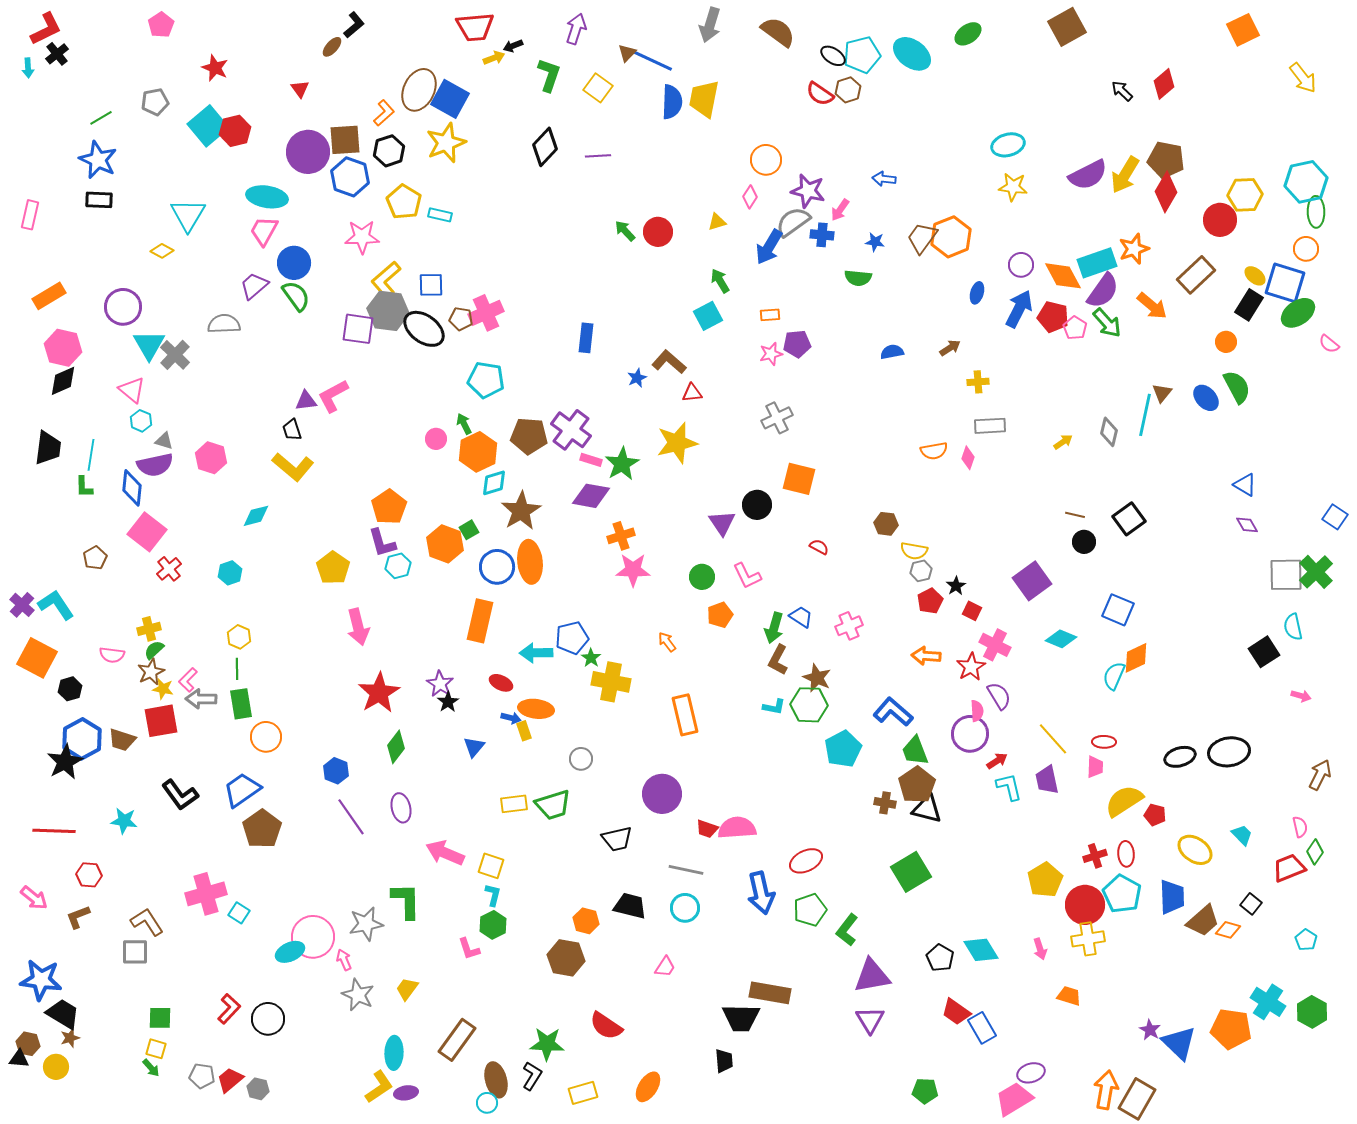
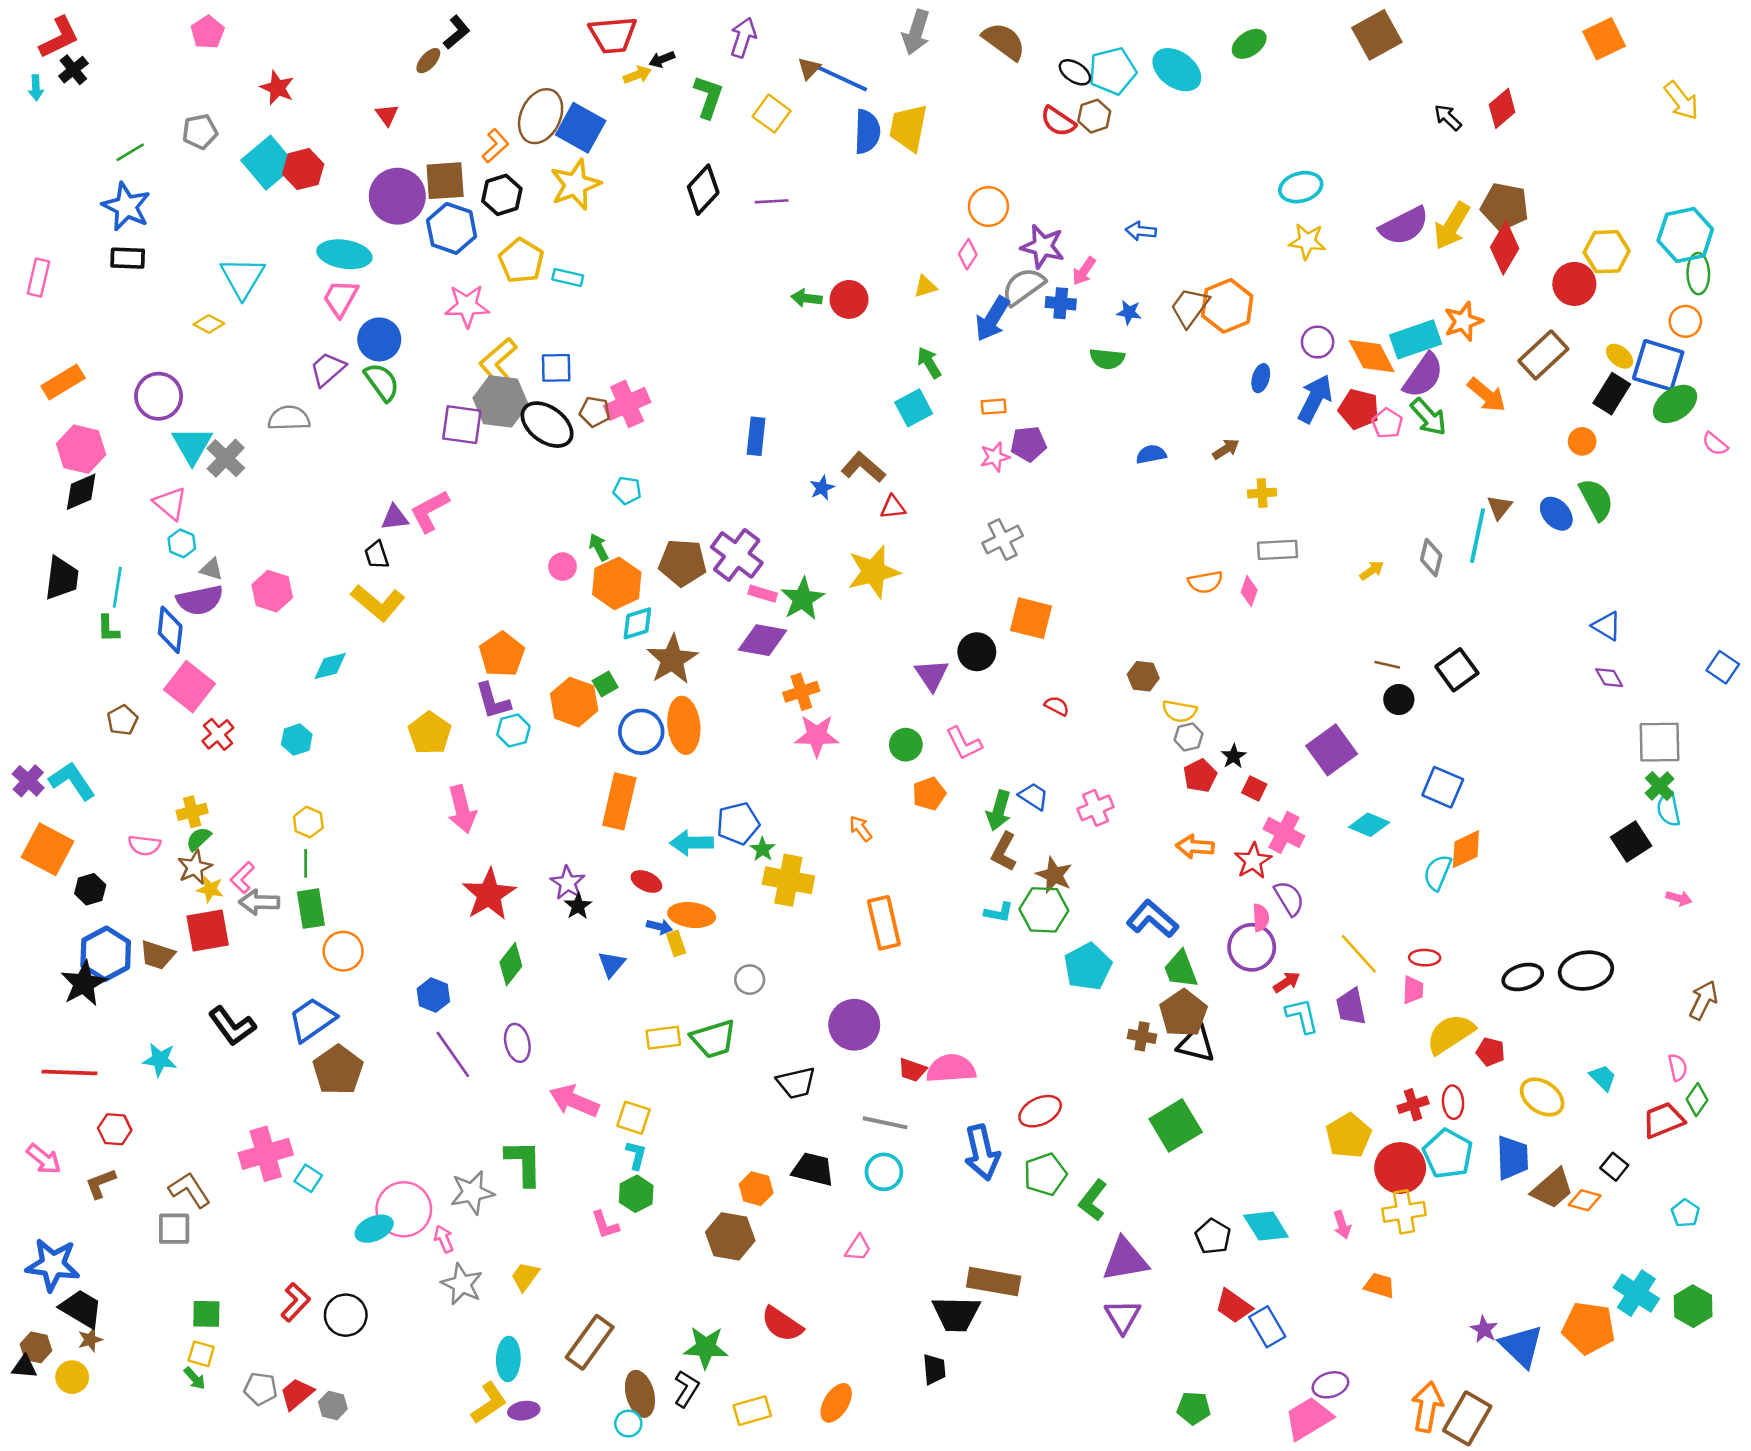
green arrow: (625, 231) -> (806, 298), turned -40
cyan pentagon: (486, 380) -> (627, 490), size x0.6
green cross: (1316, 572) -> (1660, 786), moved, size x0.7

